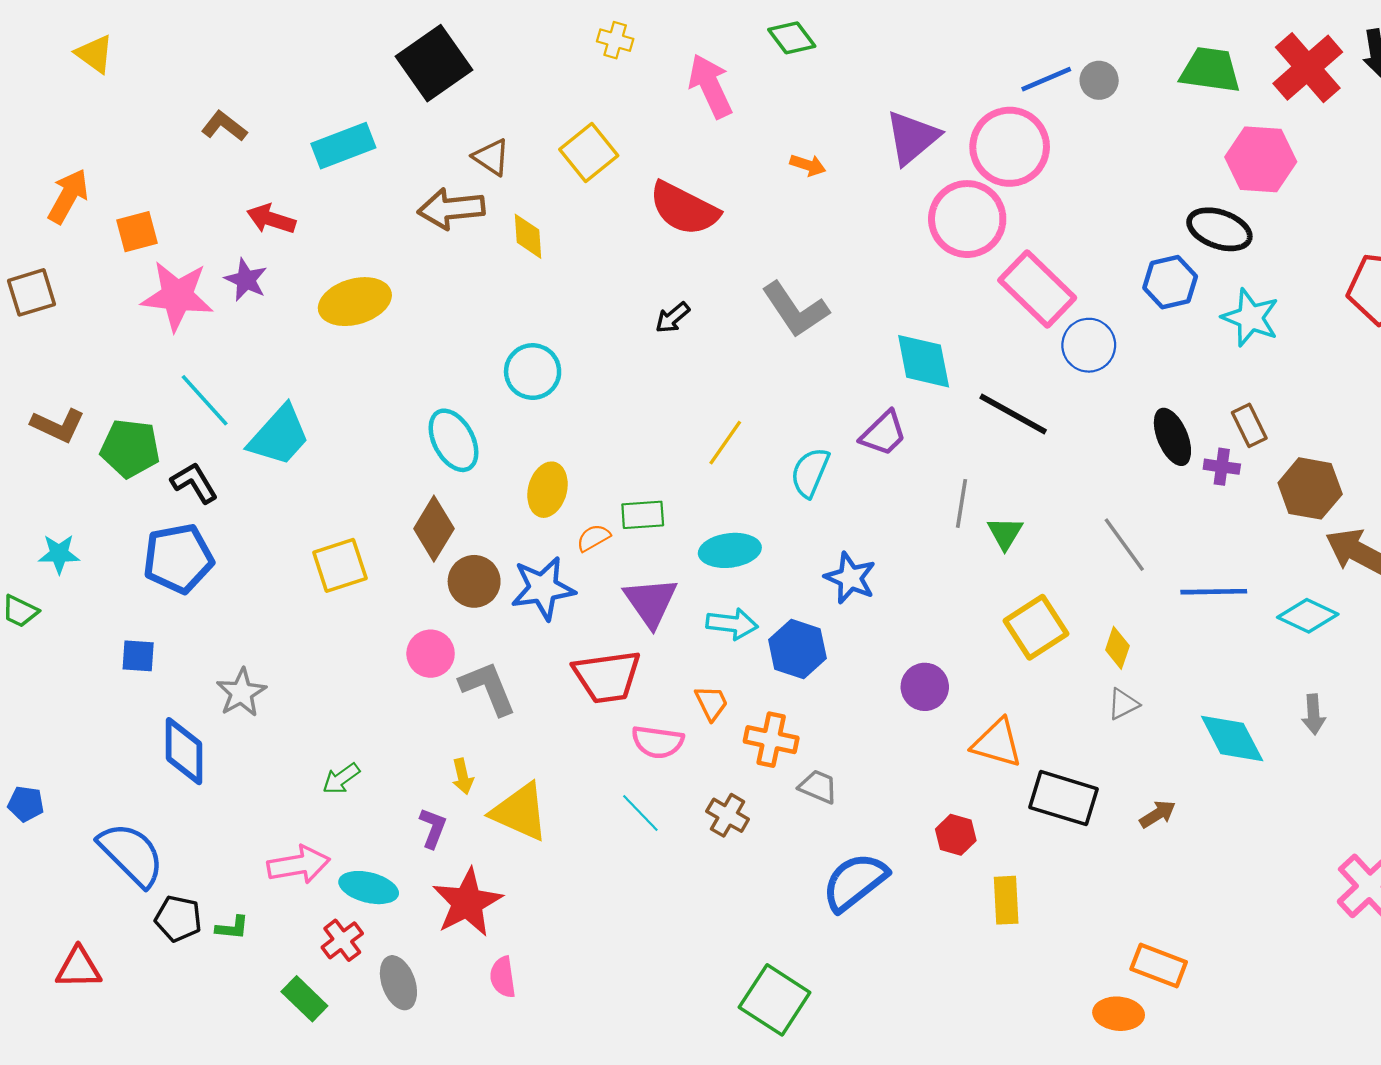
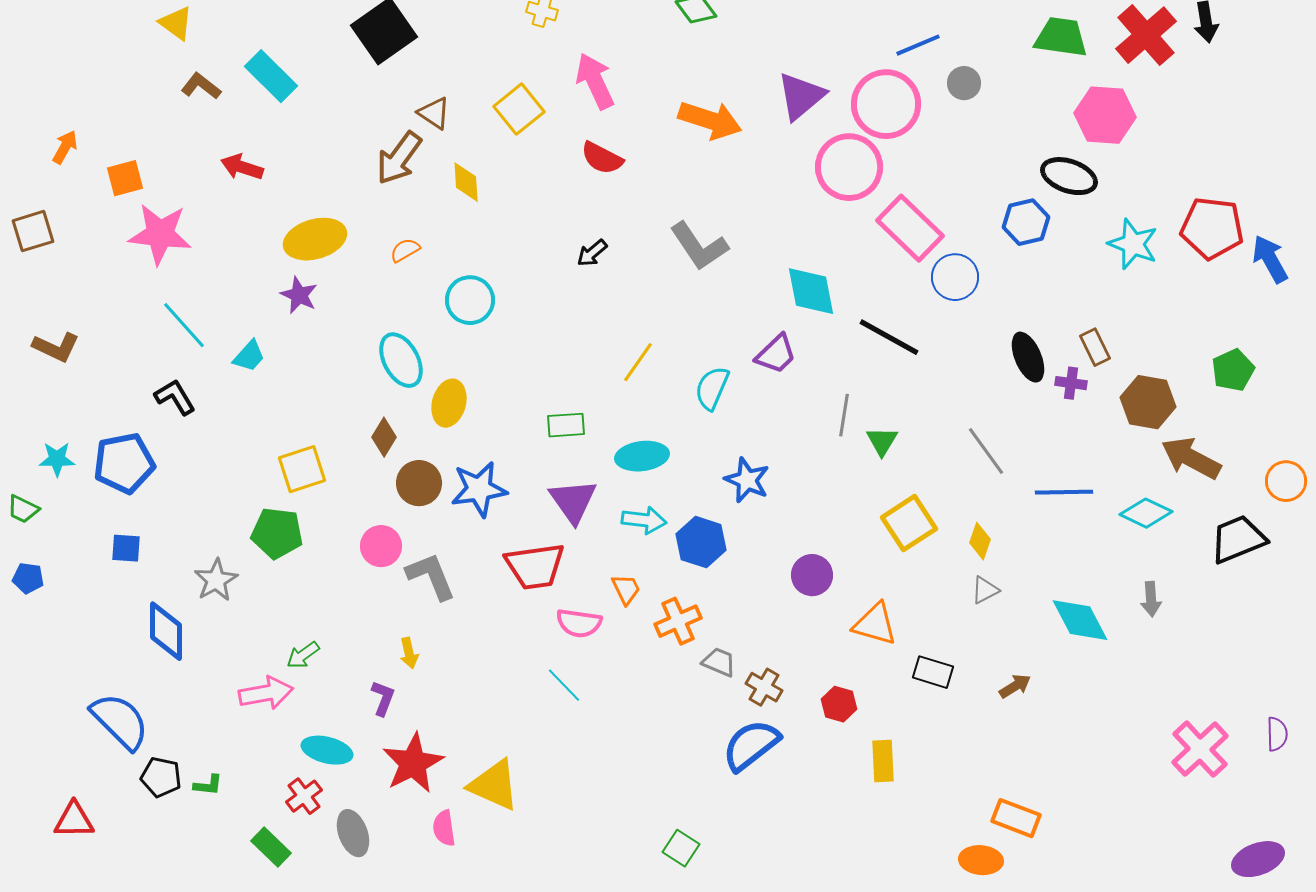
yellow triangle: (95, 54) -> (176, 23), moved
gray circle: (1099, 80) -> (964, 83), moved
pink arrow: (710, 86) -> (595, 81), moved
cyan rectangle: (343, 146) -> (271, 76), moved, turned 66
orange arrow: (808, 165) -> (710, 120), size x2.0
orange arrow: (68, 196) -> (65, 147), size x0.7
brown arrow: (451, 209) -> (399, 158), turned -48
red semicircle: (684, 209) -> (602, 158), size x0.7
purple star: (246, 280) -> (299, 295), moved
cyan star: (1250, 318) -> (1133, 244), moved
cyan trapezoid: (279, 436) -> (249, 356), size x0.6
green pentagon: (130, 448) -> (277, 533), moved
yellow ellipse: (548, 490) -> (449, 403), moved
brown diamond: (434, 529) -> (384, 437), size x0.7
orange semicircle: (593, 538) -> (405, 250), moved
blue pentagon: (178, 558) -> (124, 463), moved
orange cross: (771, 740) -> (678, 621), turned -36
black rectangle: (1064, 798) -> (933, 672), size x0.7
blue pentagon: (26, 804) -> (28, 578), moved
yellow triangle: (520, 812) -> (494, 785), moved
brown cross: (728, 815) -> (764, 687), moved
pink arrow: (299, 865) -> (266, 693), moved
green square: (775, 1000) -> (681, 848), size x0.6

